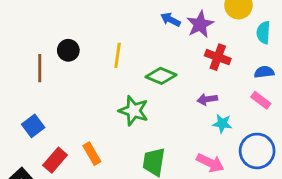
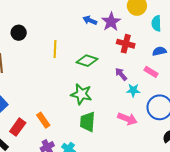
black circle: (68, 50) -> (19, 33), moved
purple arrow: (207, 99) -> (121, 74), turned 64
pink rectangle: (261, 100) -> (151, 72), moved
green star: (134, 111) -> (81, 94), moved

